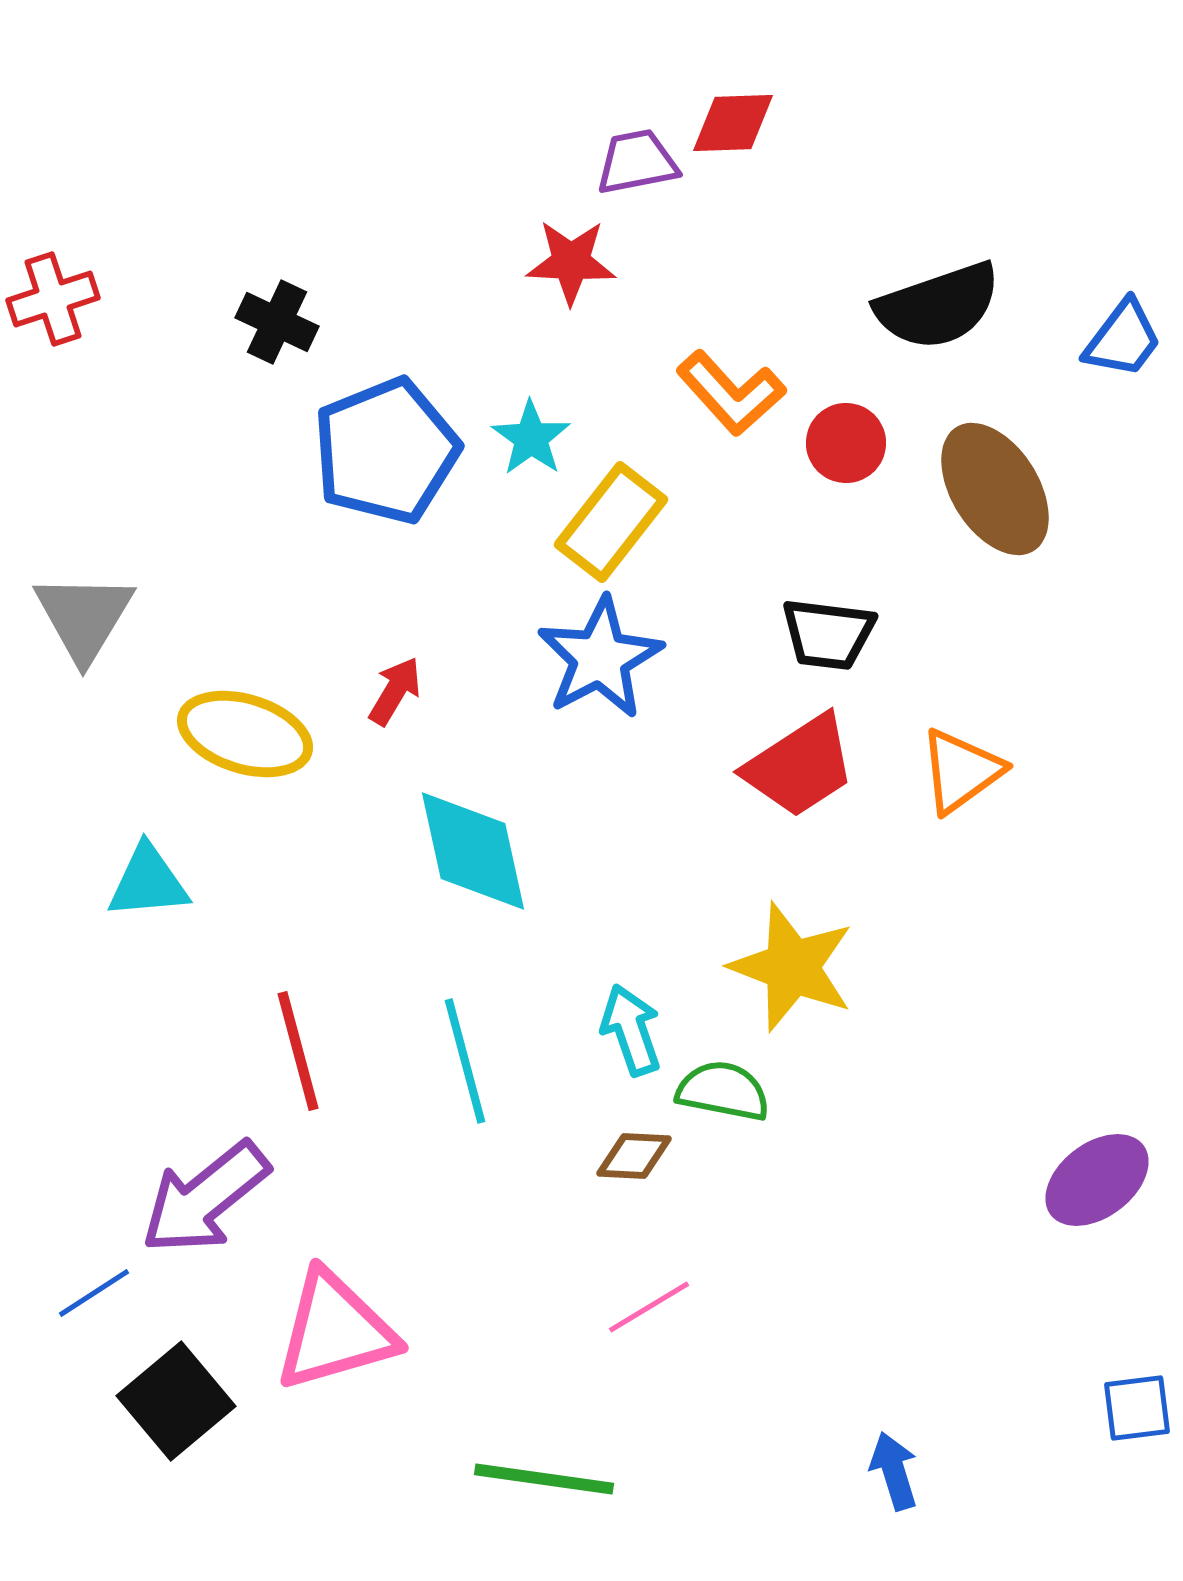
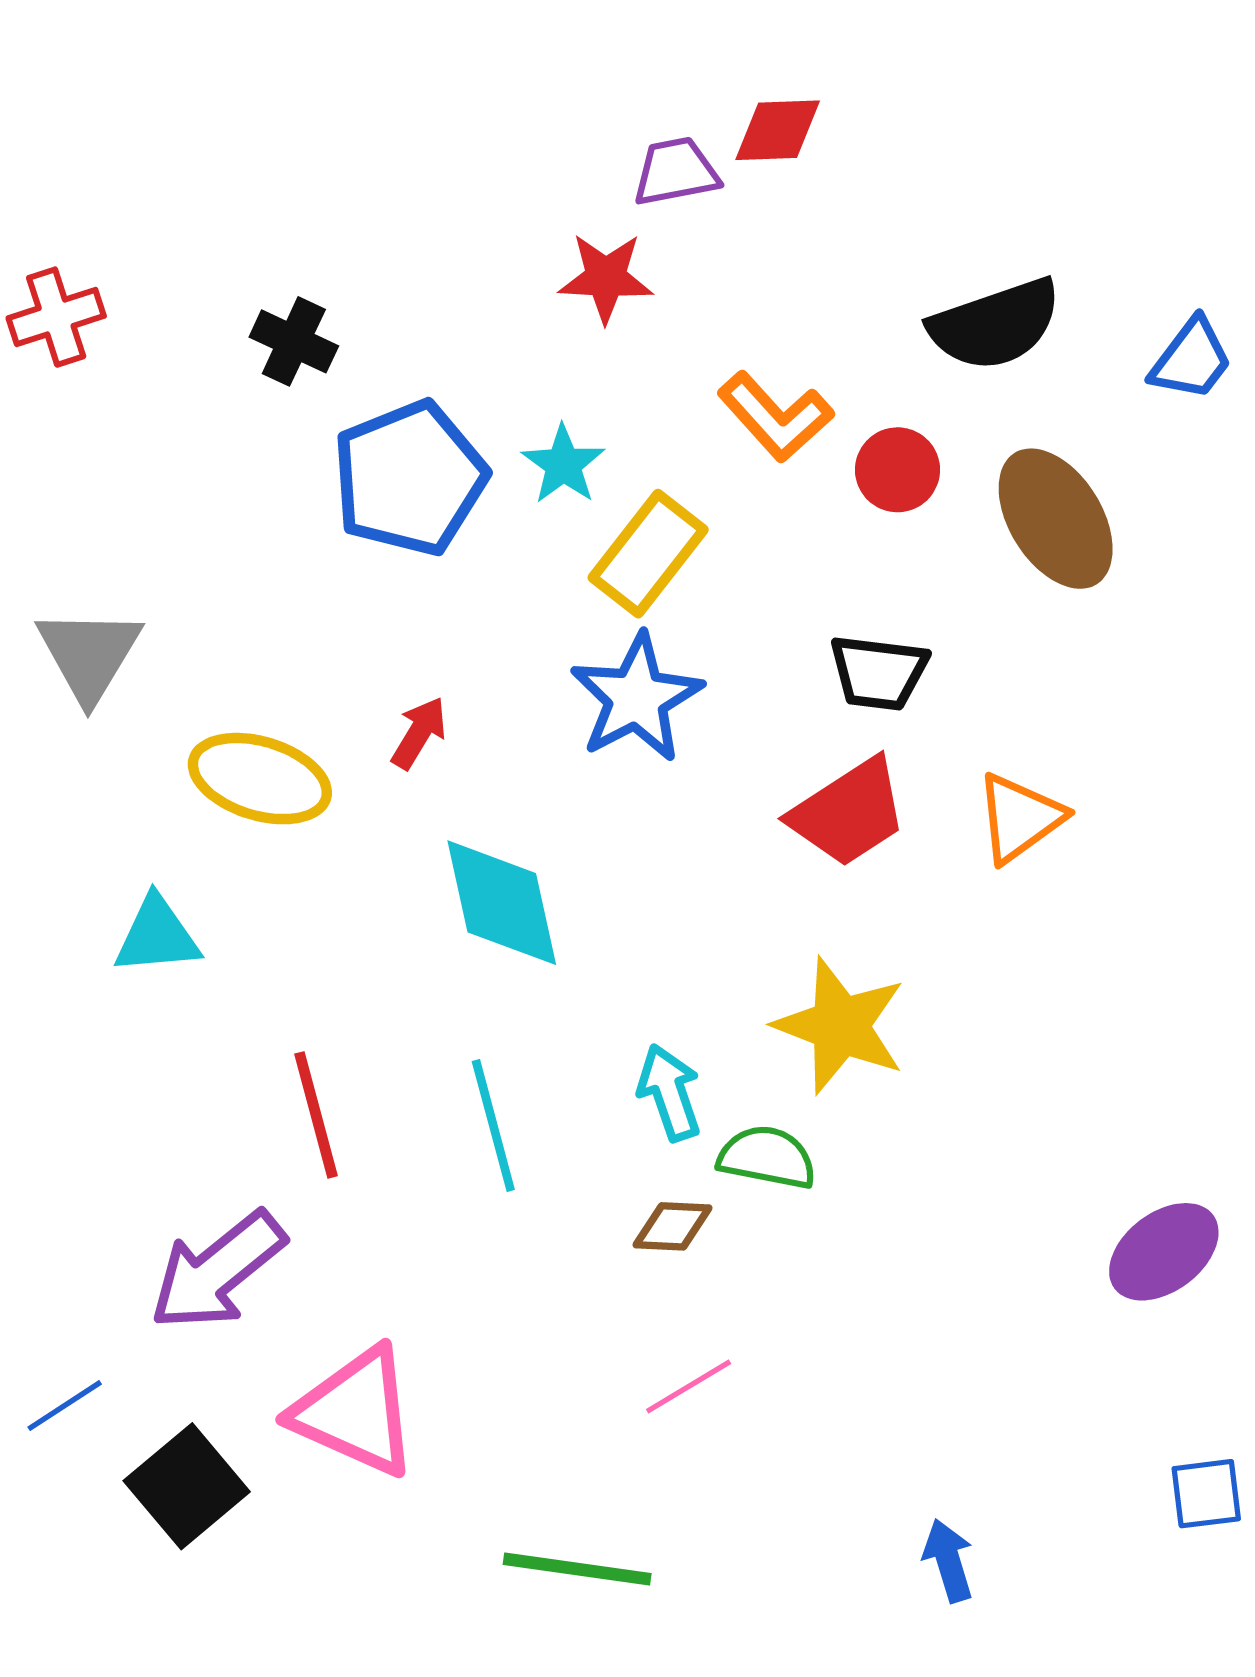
blue line: (94, 1293) -> (65, 1406), moved
pink triangle: (335, 1331) -> (355, 1412), turned 40

